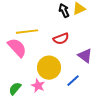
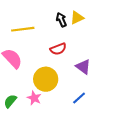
yellow line: (27, 32) -> (23, 29), moved
blue line: (73, 81) -> (79, 98), moved

